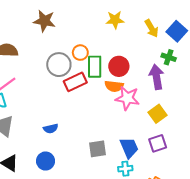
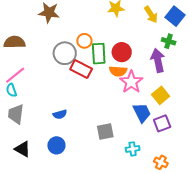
red rectangle: (75, 82) -> (81, 69), turned 55
pink star: (127, 98) -> (131, 82), turned 30
blue trapezoid: (129, 148) -> (142, 113), moved

